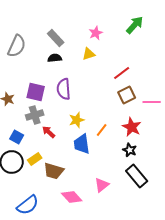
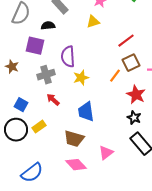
black semicircle: (55, 58) -> (48, 26), moved
purple square: (36, 92) -> (35, 46), moved
gray cross: (35, 115) -> (46, 75), moved
yellow star: (77, 120) -> (81, 78), moved
orange line: (102, 130) -> (115, 76), moved
brown trapezoid: (54, 171) -> (74, 139), moved

